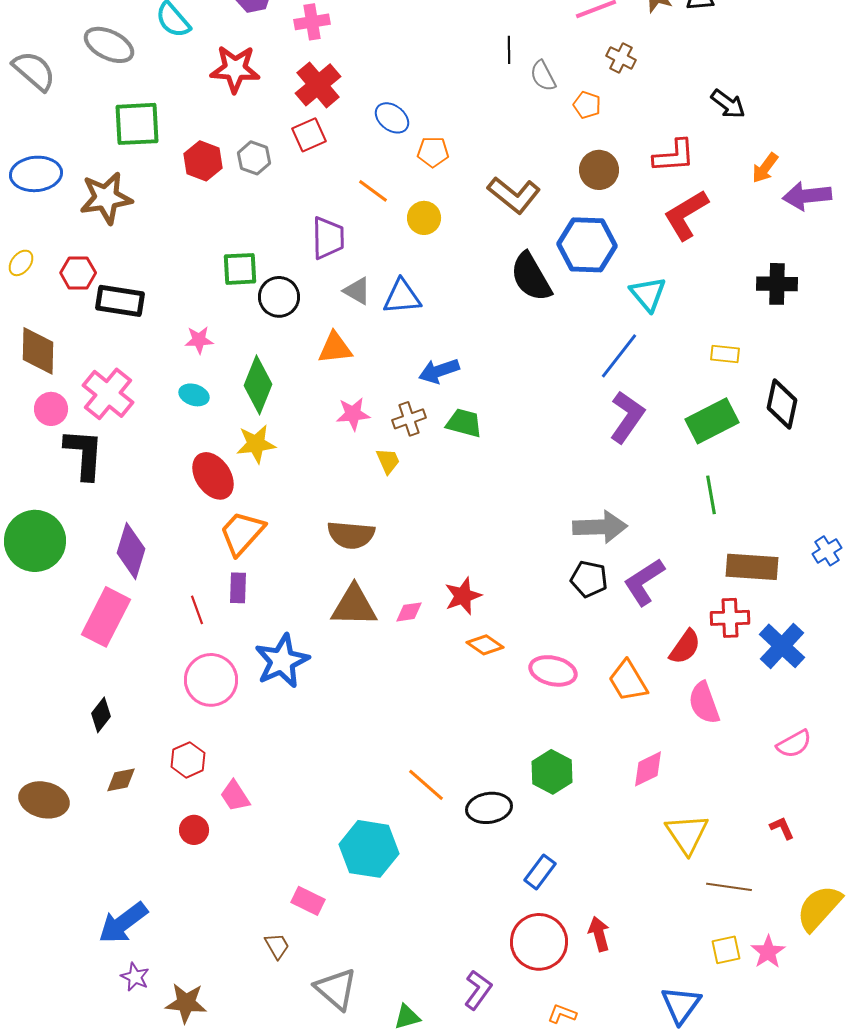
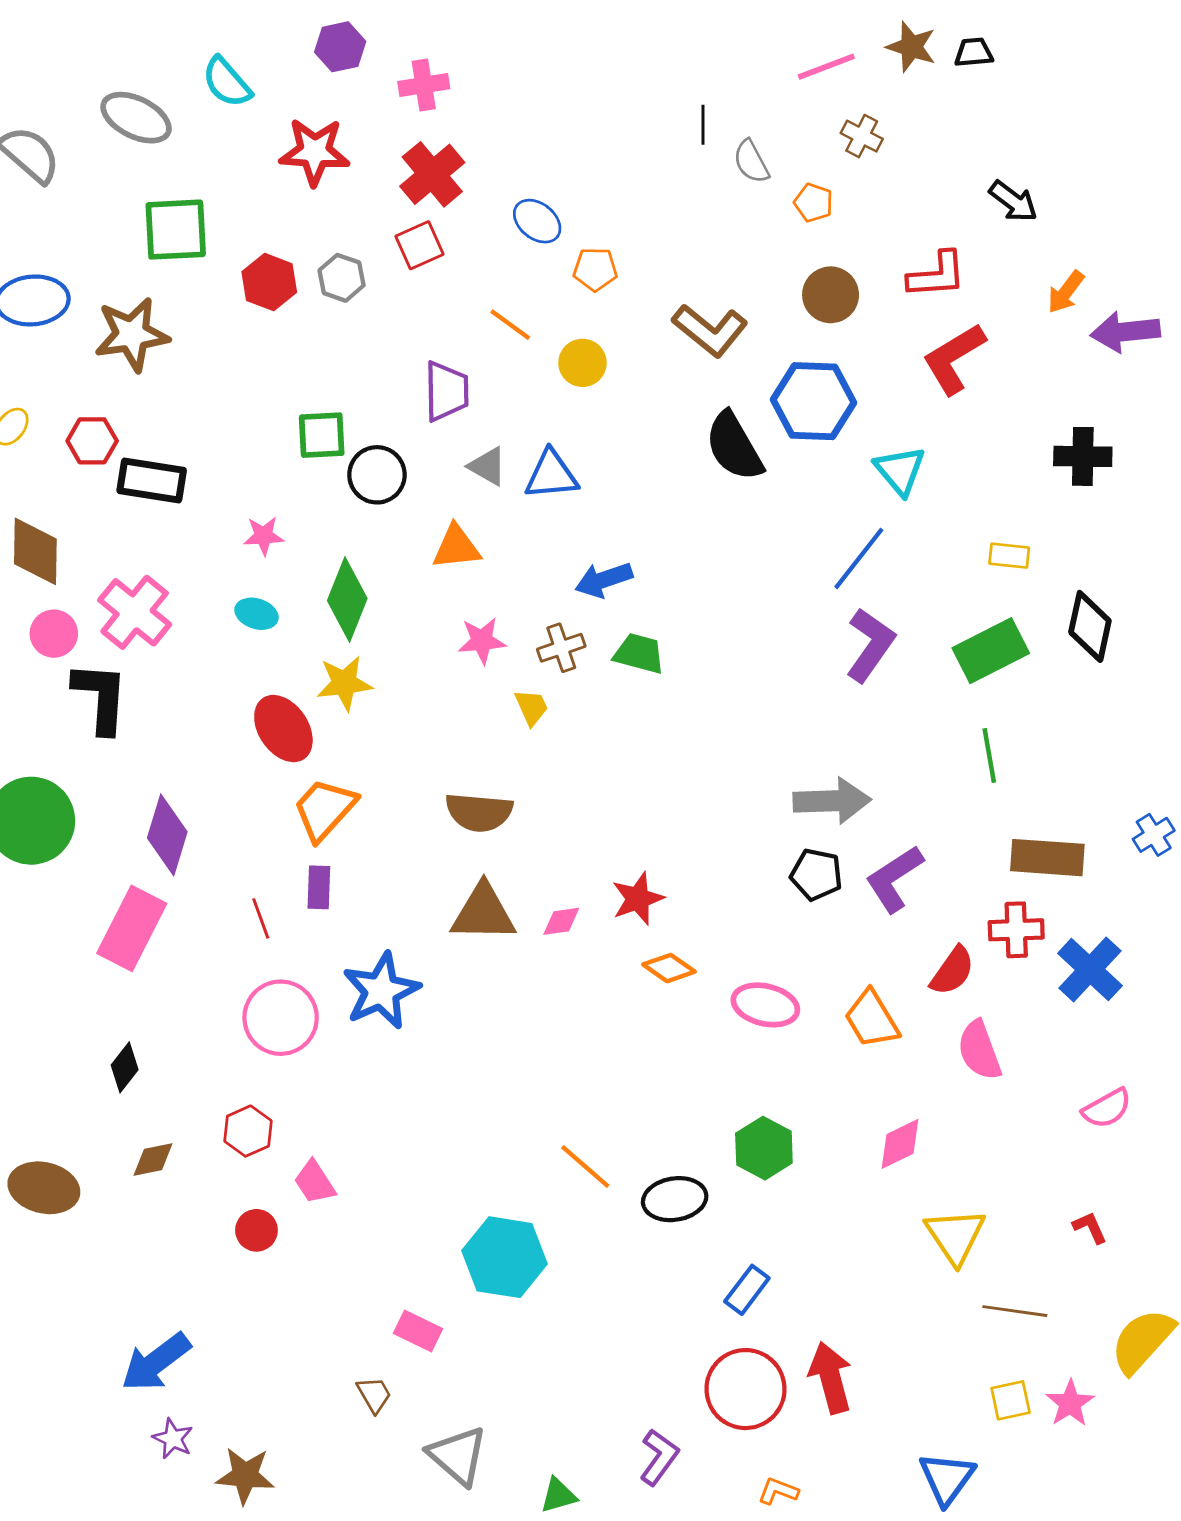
red arrow: (599, 934) -> (831, 1378), size x1.4

